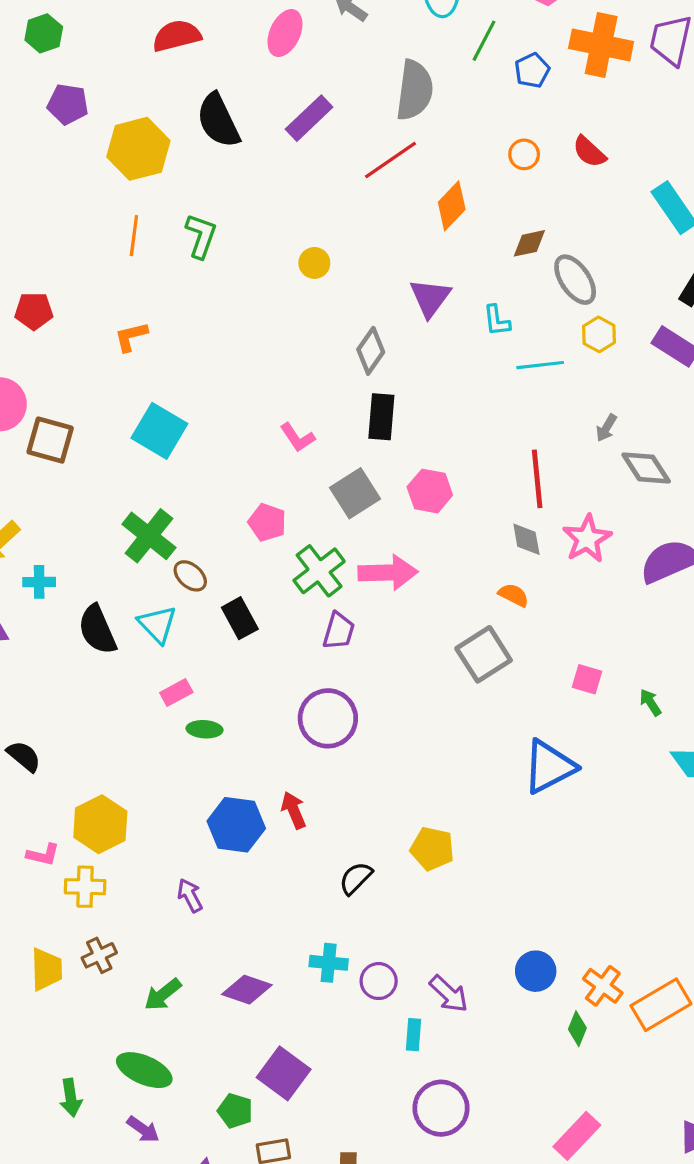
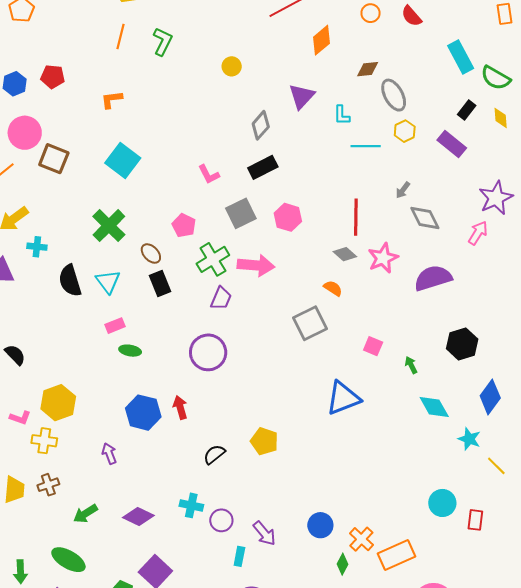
black rectangle: (381, 417) -> (263, 167), turned 52
gray diamond: (526, 539) -> (345, 254), turned -45
brown ellipse: (190, 576) -> (151, 254), moved

